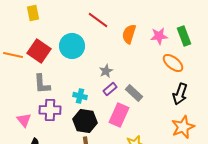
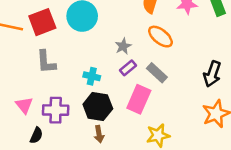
red square: (39, 51) -> (42, 22), turned 35
orange ellipse: (173, 63) -> (160, 37), moved
purple cross: (50, 110) -> (56, 110), moved

